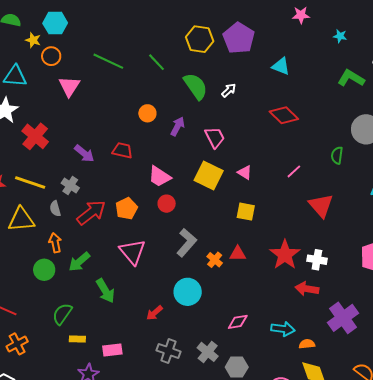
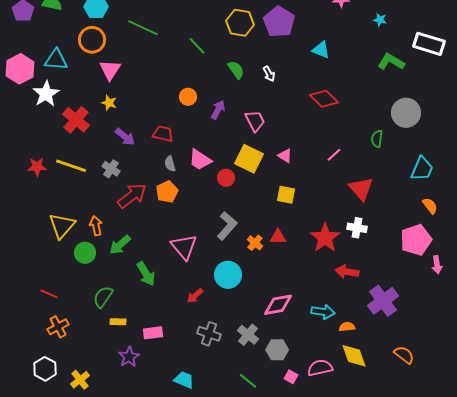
yellow star: (33, 40) -> (109, 103), moved
orange circle: (51, 56) -> (92, 40), size x1.4
green line: (108, 61) -> (143, 28), moved
green semicircle: (196, 86) -> (236, 70), size x0.7
white arrow: (229, 90) -> (269, 74), turned 105
red circle: (167, 204) -> (226, 178), moved
gray semicircle: (55, 209) -> (170, 164), moved
yellow triangle: (21, 220) -> (62, 226), moved, turned -44
pink triangle: (132, 252) -> (184, 247), moved
white cross: (317, 260) -> (357, 228), moved
pink diamond: (238, 322) -> (278, 305), size x1.4

